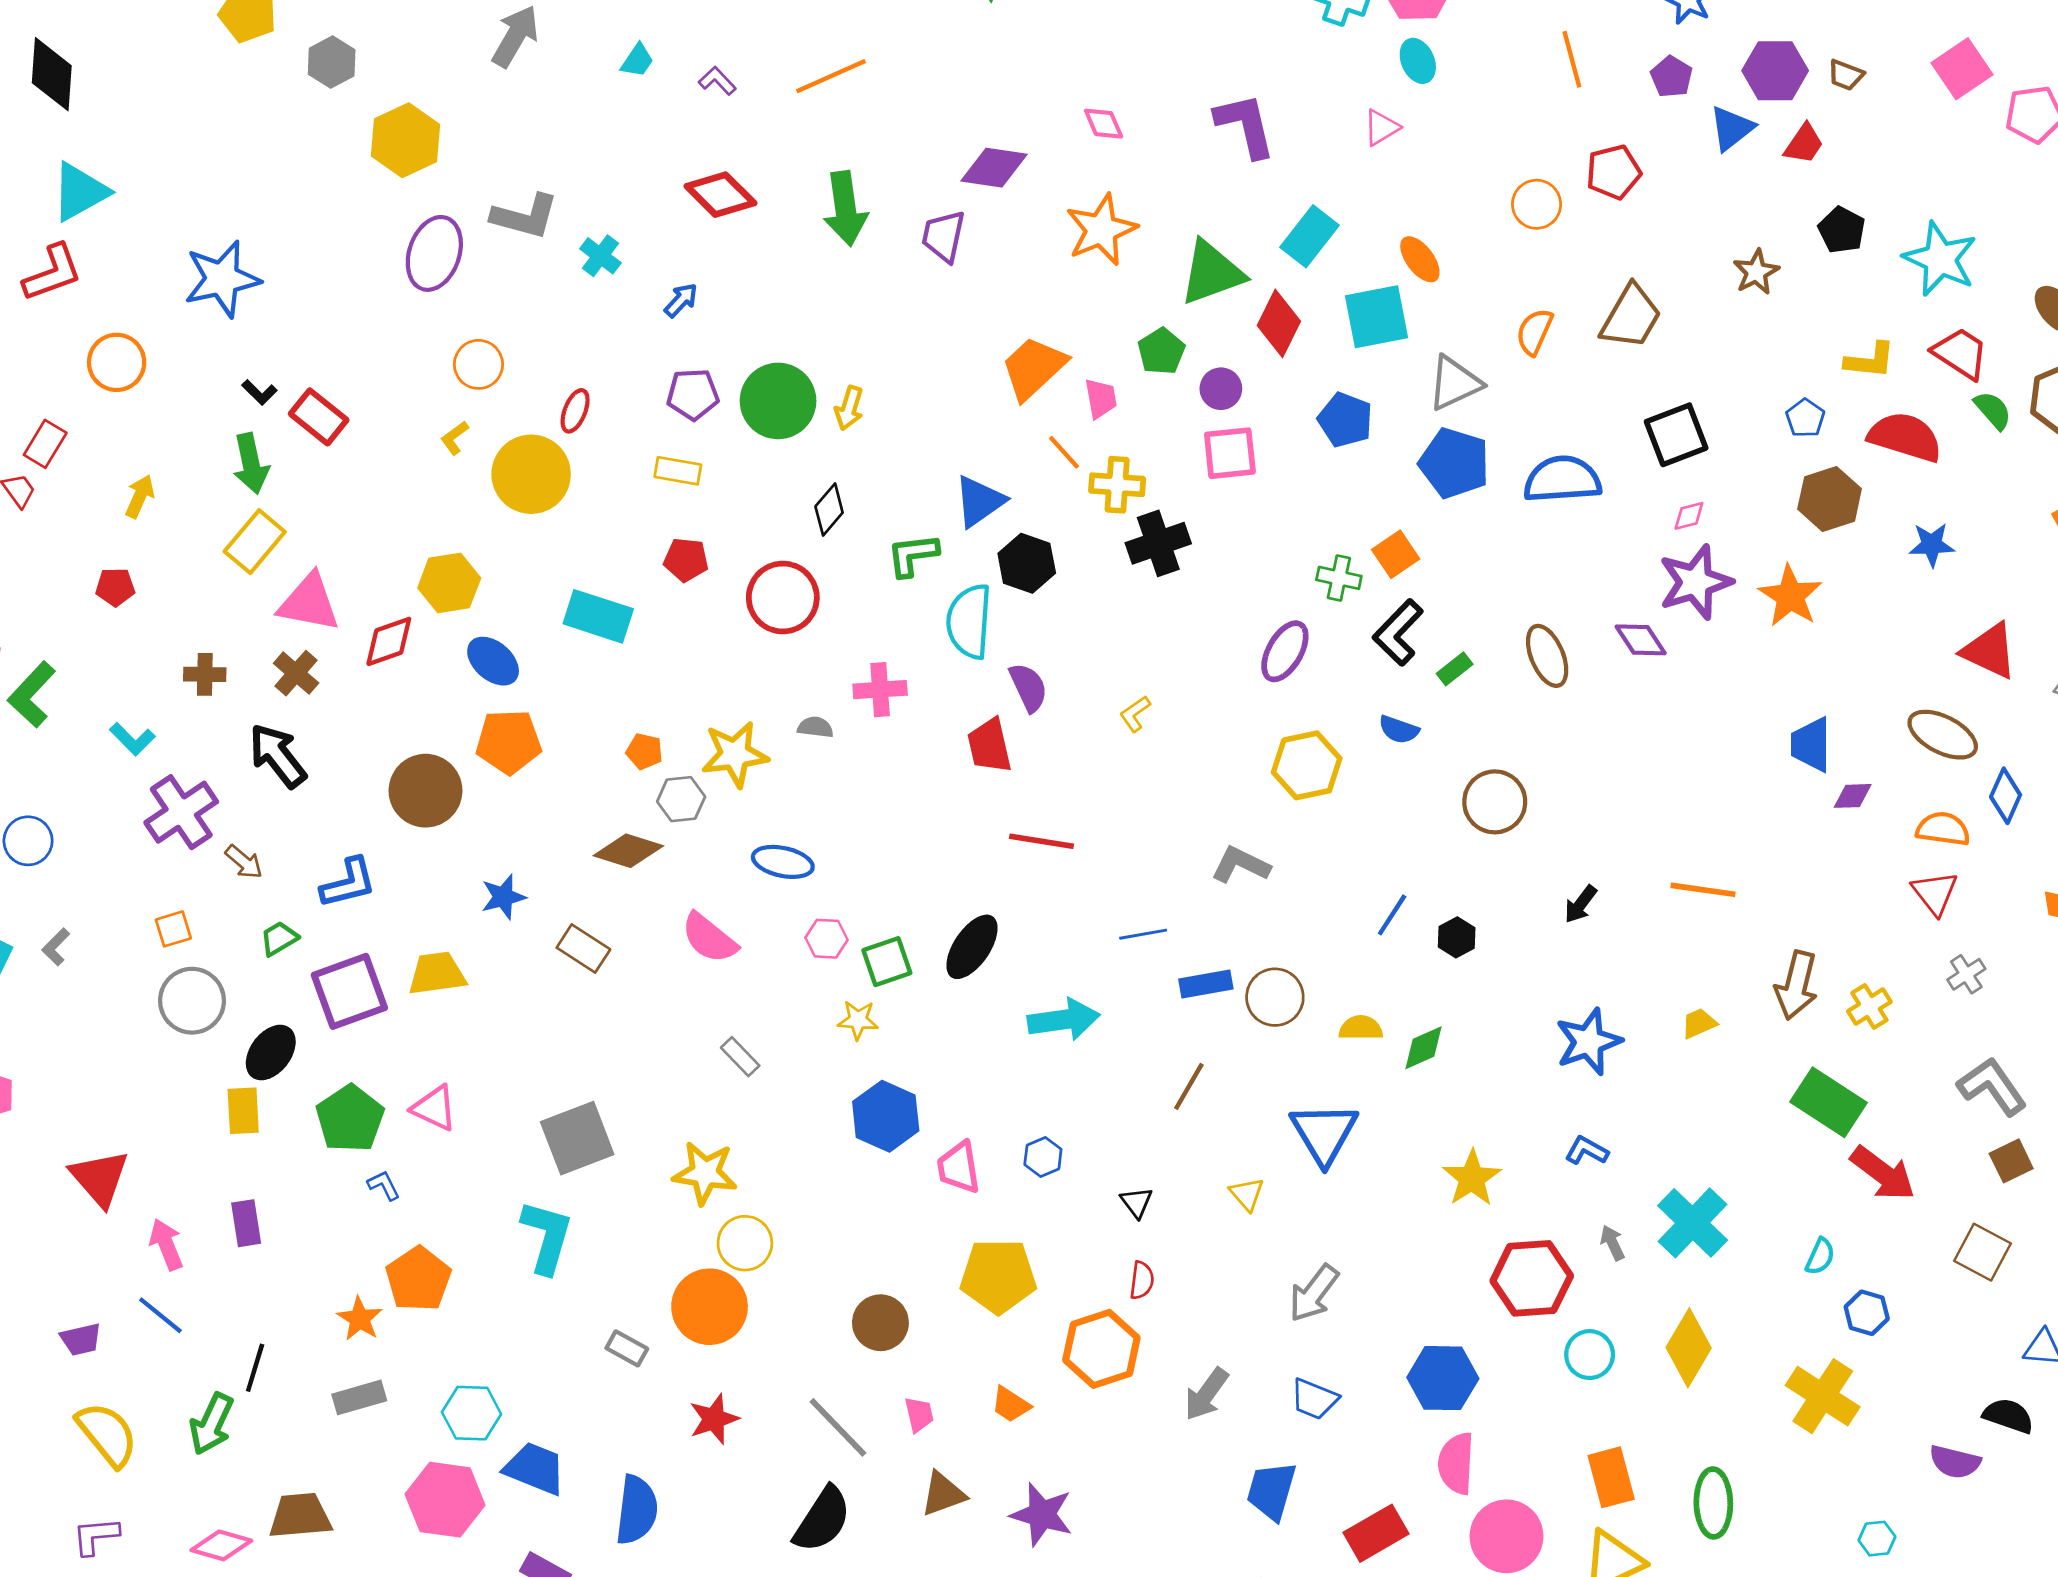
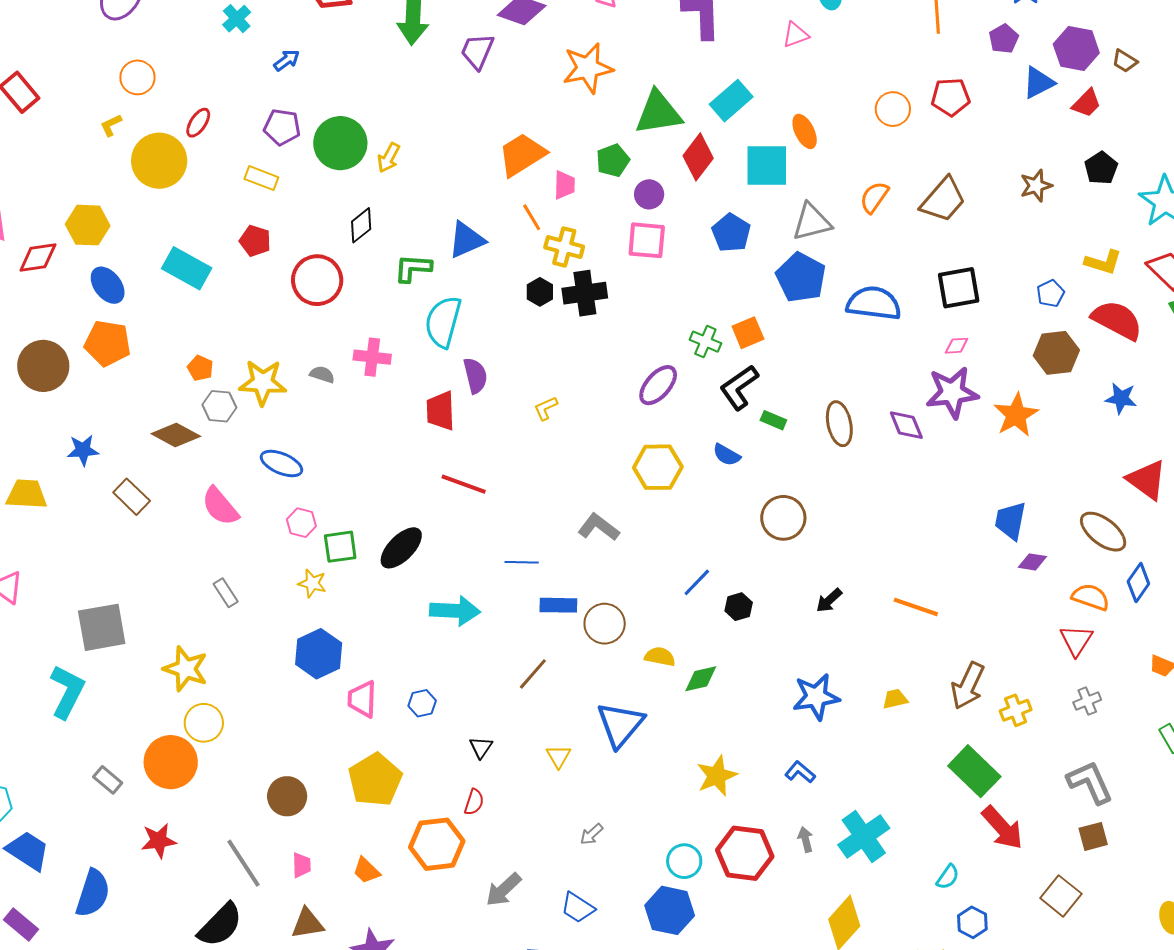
black hexagon: (1027, 563) -> (540, 292), moved, size x0.7
green rectangle: (1455, 669) -> (773, 420), turned 50
yellow pentagon: (998, 1276) -> (375, 780), turned 30
gray arrow: (1314, 1293) -> (592, 834), size x0.6
cyan circle: (1590, 1355) -> (684, 861), moved

